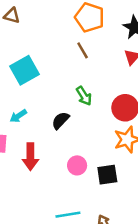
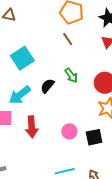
cyan arrow: (18, 116) -> (20, 95), size x1.6
black semicircle: (60, 120) -> (47, 86), moved

